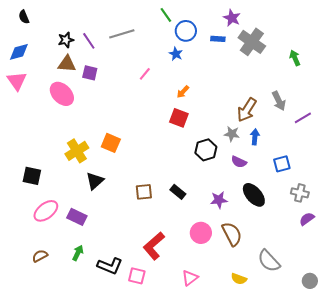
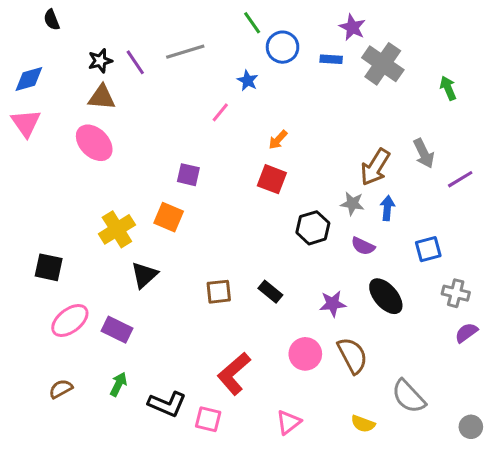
black semicircle: (24, 17) -> (52, 20), moved
blue star: (176, 54) -> (248, 81), moved
purple square: (90, 73) -> (188, 175), moved

